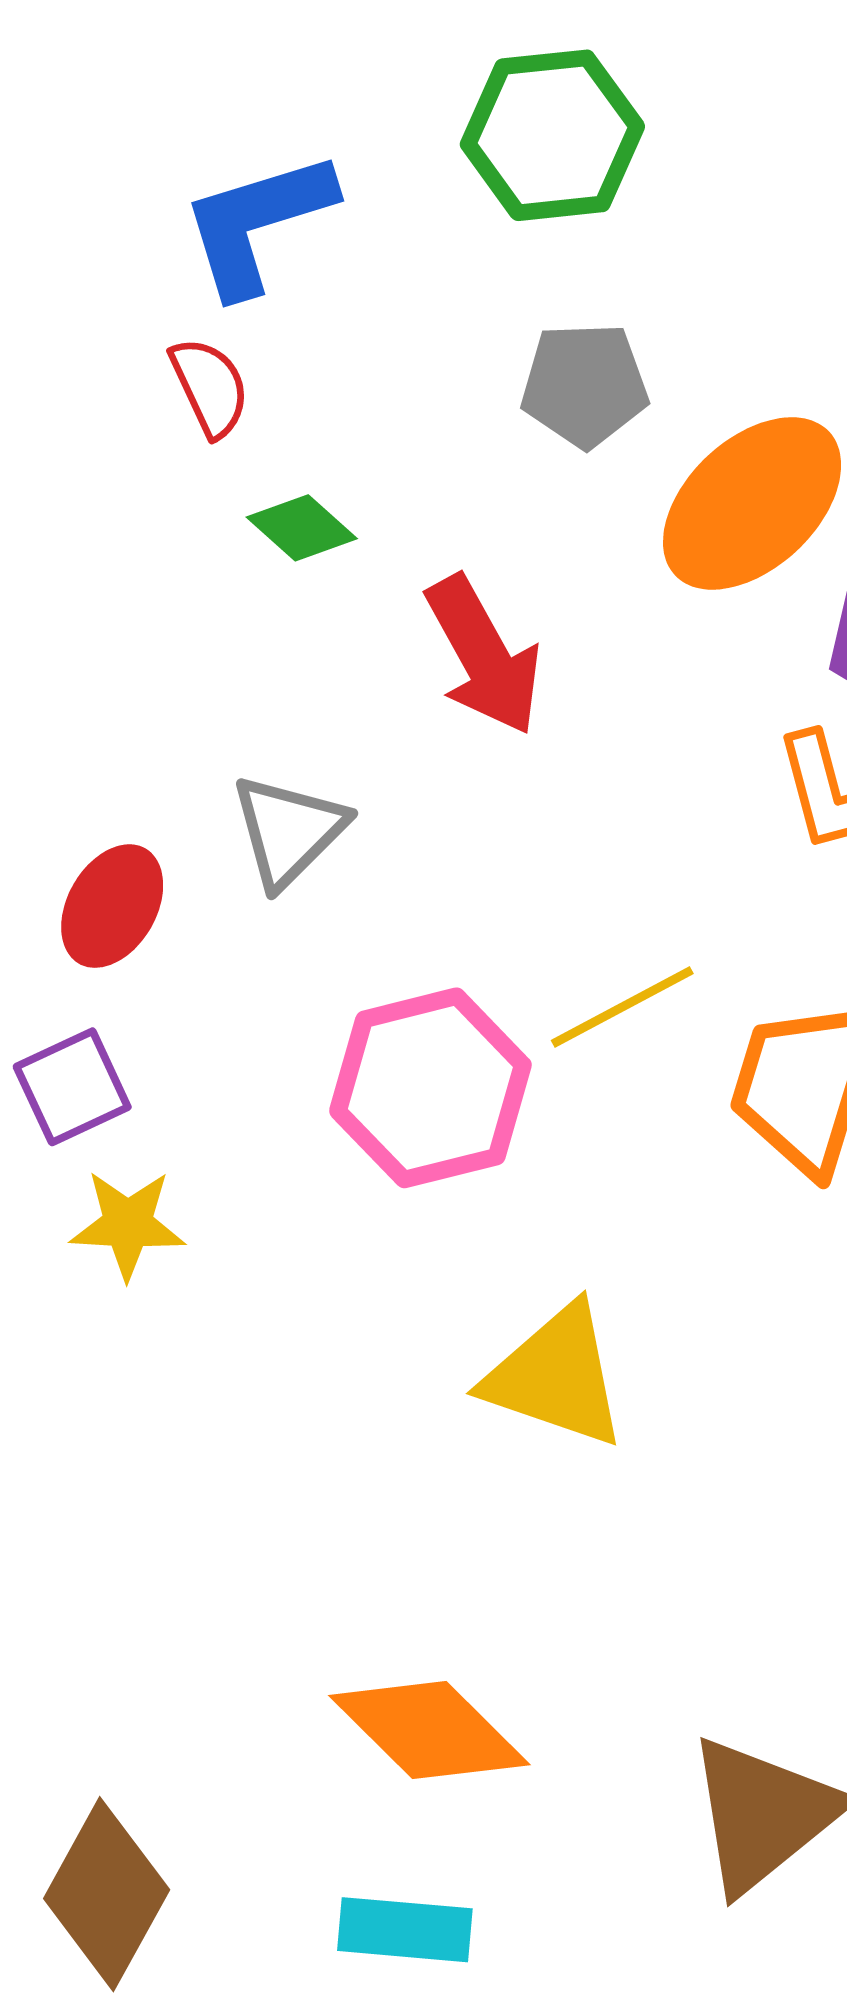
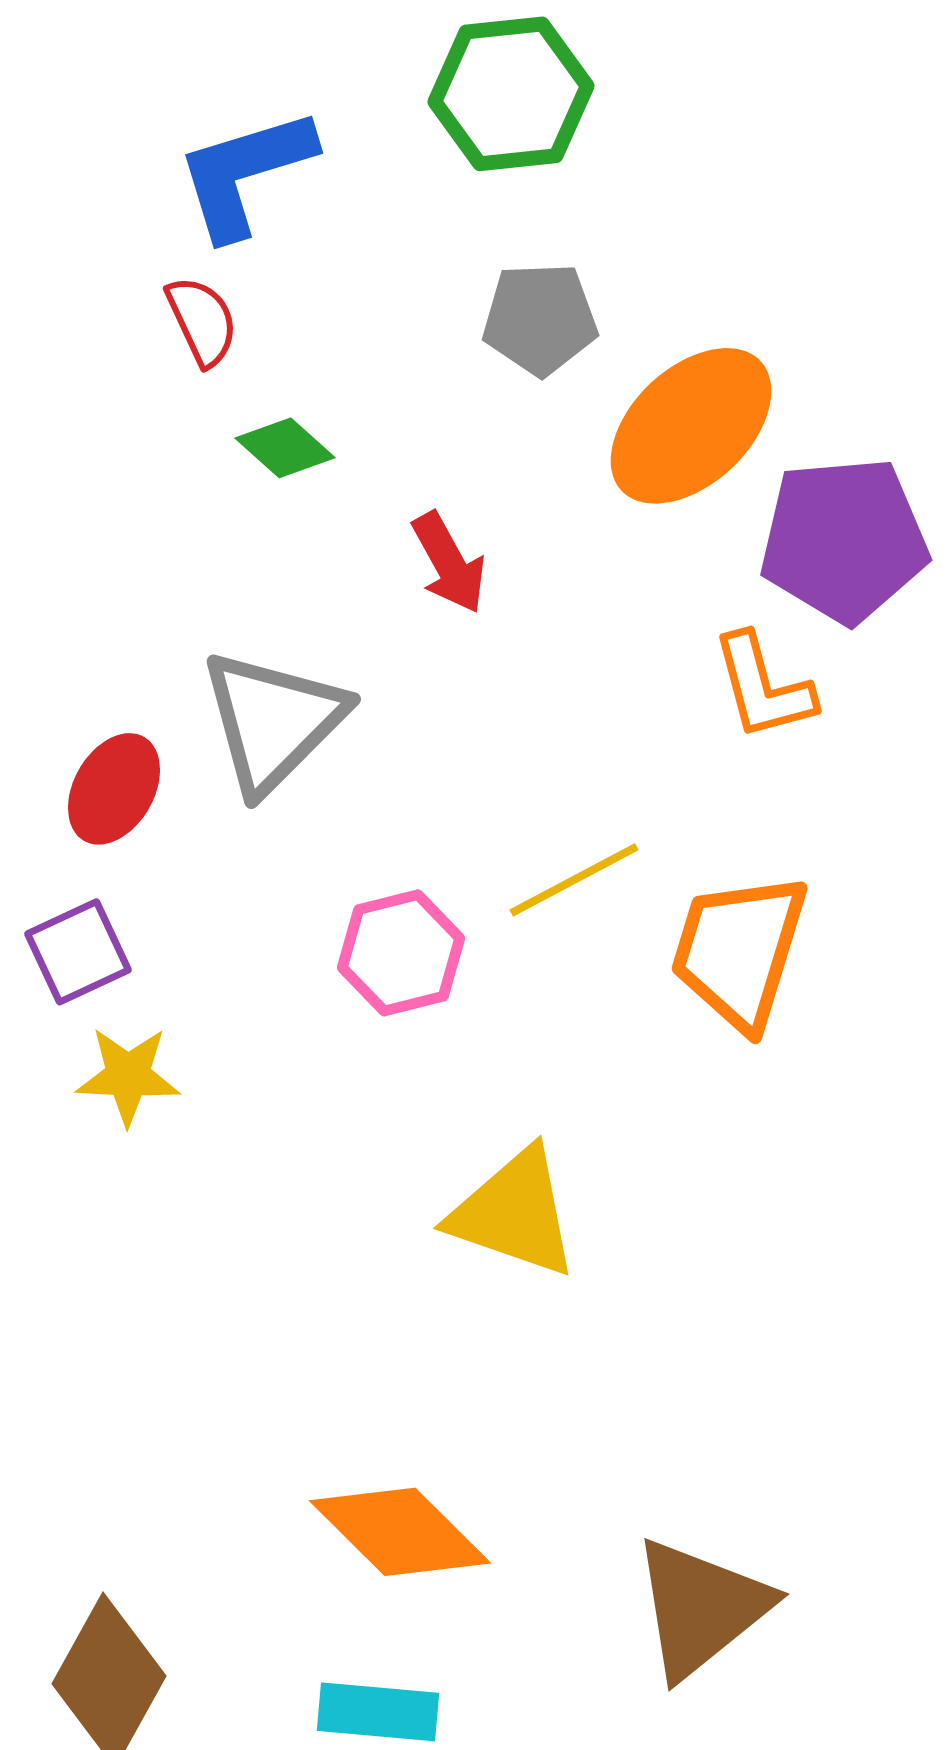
red arrow: (484, 655) -> (449, 563), size x0.7
gray triangle: (288, 831) -> (273, 721), size x1.4
pink hexagon: (430, 1088) -> (401, 953), size x0.7

